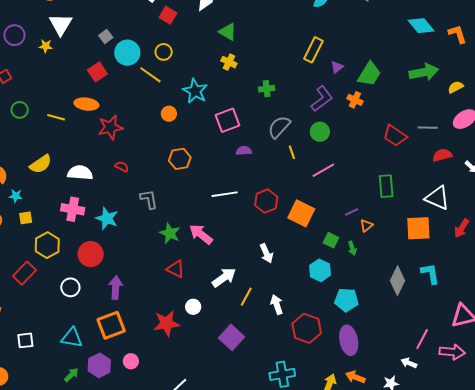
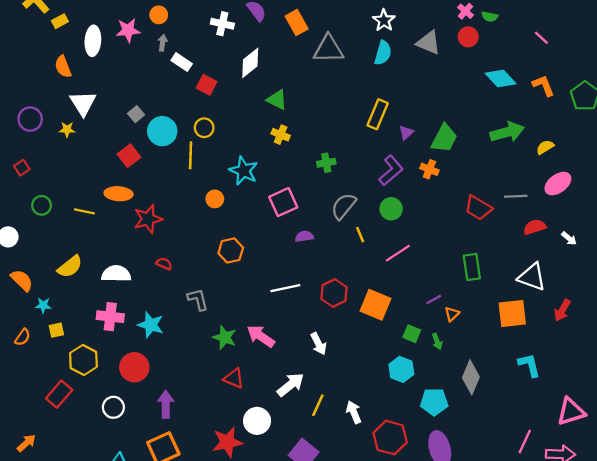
yellow line: (150, 75) -> (191, 155), turned 60
white arrow: (266, 253) -> (319, 344), moved
gray diamond: (397, 281) -> (471, 377), moved
white circle: (193, 307) -> (257, 421), size x1.5

